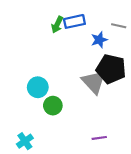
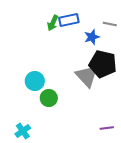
purple line: (99, 138) -> (107, 128), moved

